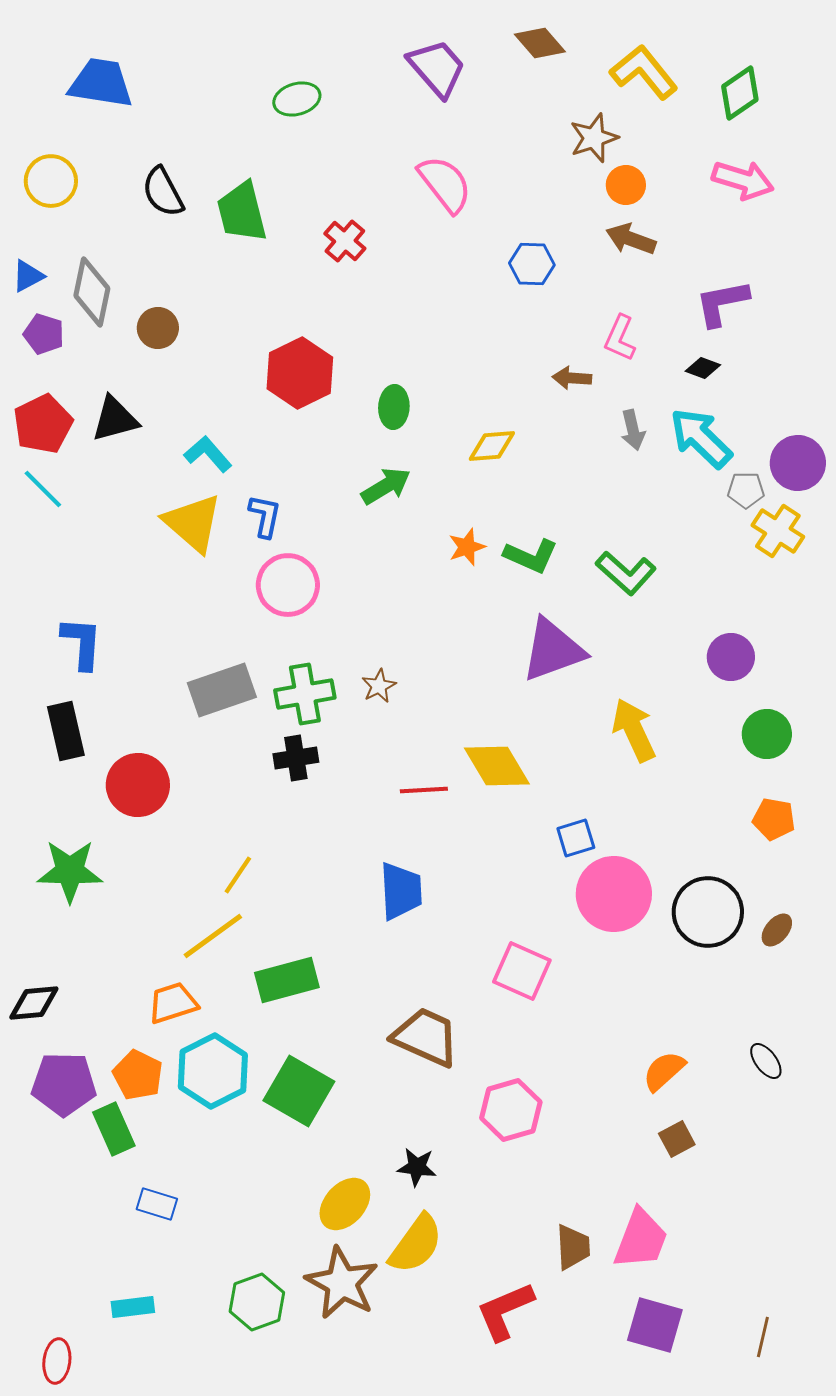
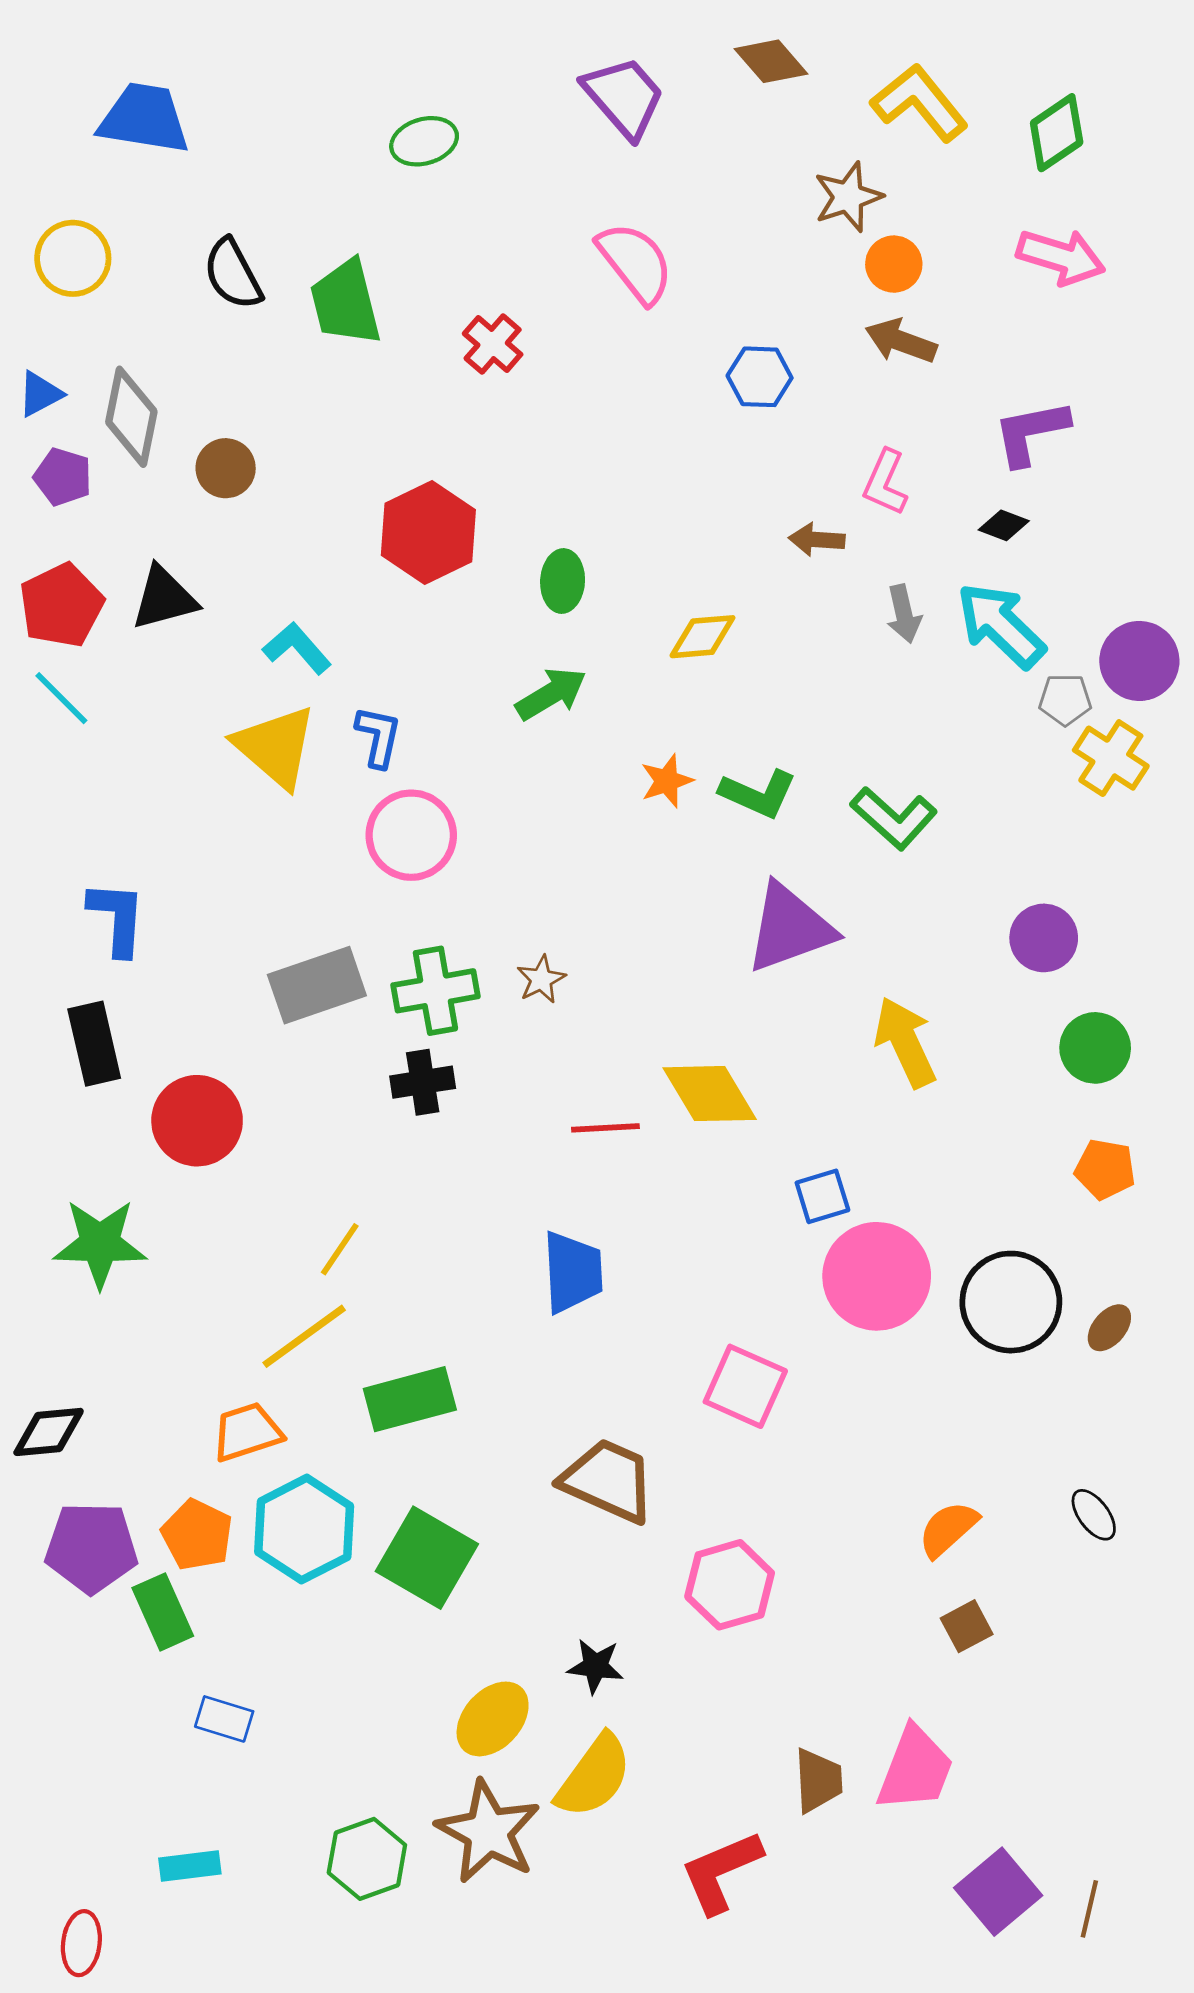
purple square: (655, 1325) -> (998, 1892), moved, turned 34

